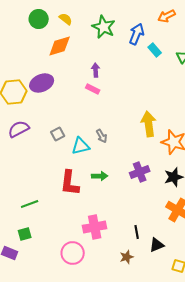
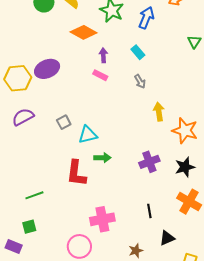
orange diamond: (60, 46) -> (84, 32), moved, turned 45
cyan rectangle: (155, 50) -> (138, 52), moved
yellow arrow: (149, 124) -> (159, 112), size x0.7
gray arrow: (102, 136) -> (140, 81), moved
green arrow: (100, 176) -> (102, 158), moved
black line: (137, 232) -> (149, 211), moved

